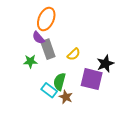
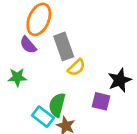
gray rectangle: (48, 49) -> (64, 46), moved
purple square: (92, 79) -> (101, 101), size x0.6

